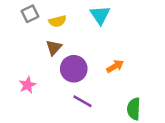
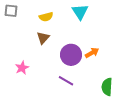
gray square: (30, 14) -> (11, 11), moved, turned 32
purple circle: (74, 69) -> (71, 55), moved

